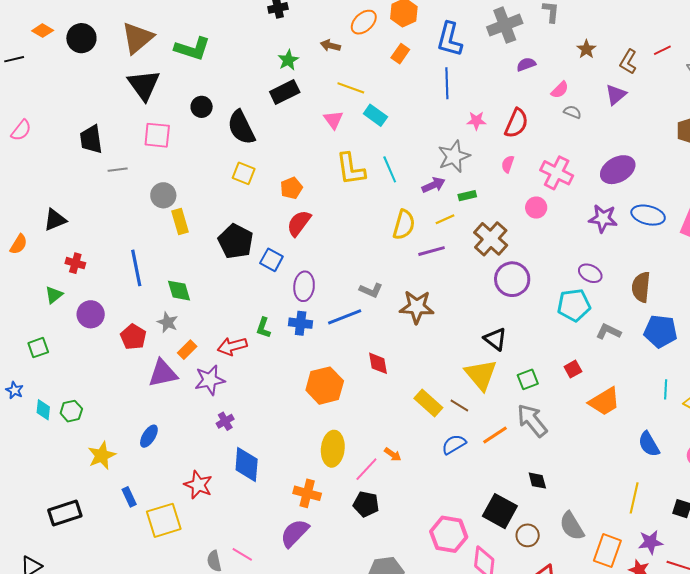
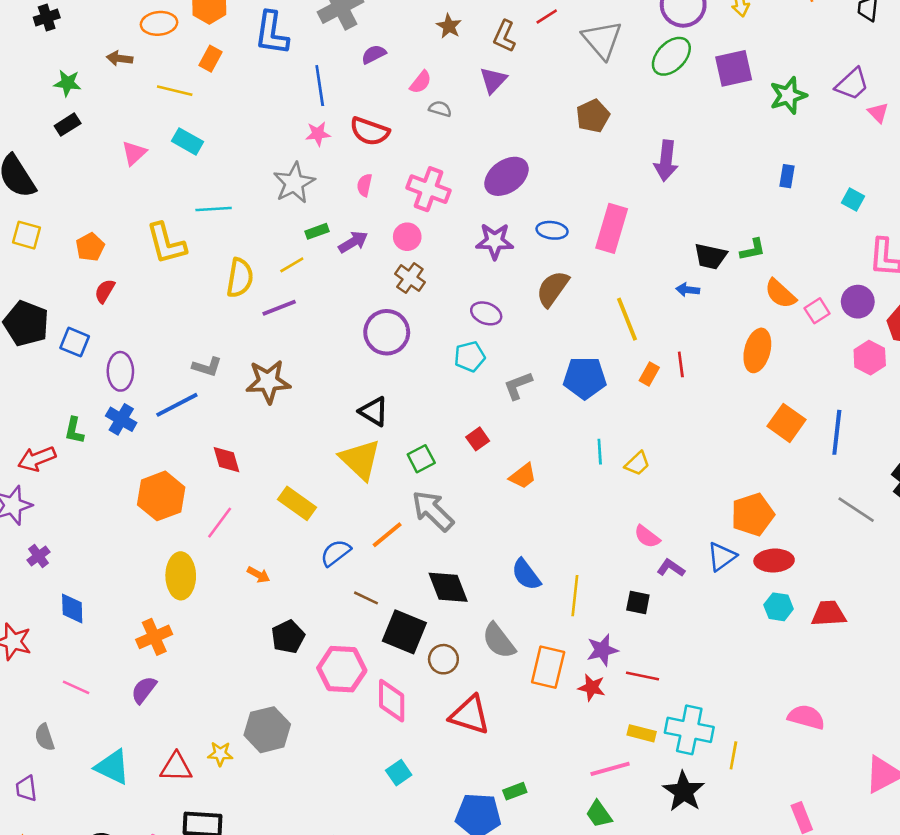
orange ellipse: (364, 22) -> (159, 23), turned 44
green star: (288, 60) -> (67, 83), turned -30
blue line: (447, 83) -> (320, 86), moved
yellow line: (351, 88) -> (175, 91), moved
black rectangle: (285, 92) -> (68, 125), size x0.7
pink triangle: (333, 120) -> (134, 153), turned 30
red semicircle: (516, 123) -> (370, 131), turned 92
yellow L-shape: (351, 169) -> (166, 243), moved
cyan line: (390, 169) -> (214, 209), turned -64
purple arrow: (433, 185) -> (353, 242), moved
blue ellipse: (648, 215) -> (552, 230), size x0.7
red semicircle: (299, 223) -> (105, 291), size x0.7
brown cross: (491, 239) -> (410, 278), moved, size x0.7
brown semicircle: (641, 287) -> (553, 289), moved, turned 36
cyan pentagon: (574, 305) -> (470, 357), size x0.7
blue cross: (301, 323) -> (121, 419), turned 30
gray L-shape: (608, 332) -> (518, 386), turned -40
orange trapezoid: (604, 401) -> (523, 476), size x0.7
brown line: (459, 405) -> (366, 598), moved
blue semicircle: (649, 444) -> (526, 574), moved
blue diamond: (247, 464) -> (72, 609), size x0.7
pink line: (366, 469) -> (220, 523), moved
black diamond: (537, 481) -> (448, 587), size x1.6
orange cross: (307, 493) -> (154, 637), turned -32
black pentagon: (366, 504) -> (288, 637), moved, turned -30
purple semicircle: (295, 533) -> (144, 690), size x0.7
pink line: (242, 554) -> (76, 687), moved

